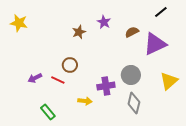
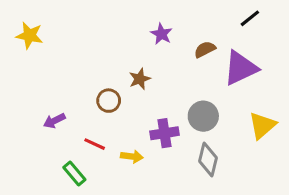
brown star: (79, 32) -> (140, 79), moved
red line: (58, 80) -> (95, 144), moved

